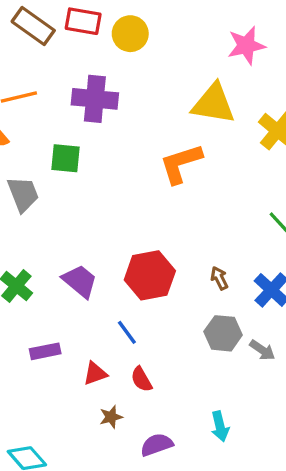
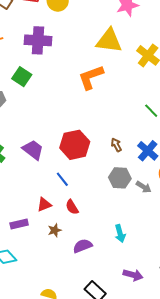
green square: (66, 158) -> (22, 77), turned 30
purple rectangle: (45, 351) -> (19, 224), moved

